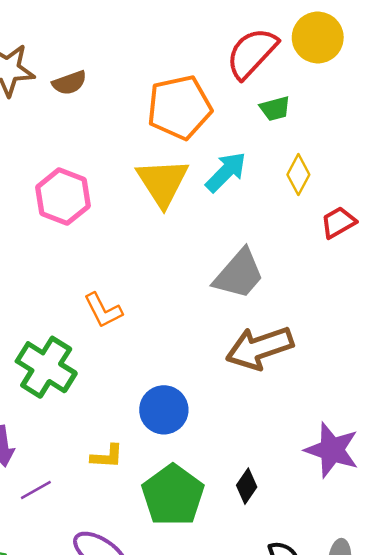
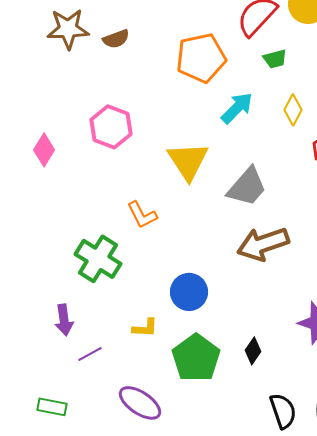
yellow triangle: (163, 182) -> (188, 161), moved

